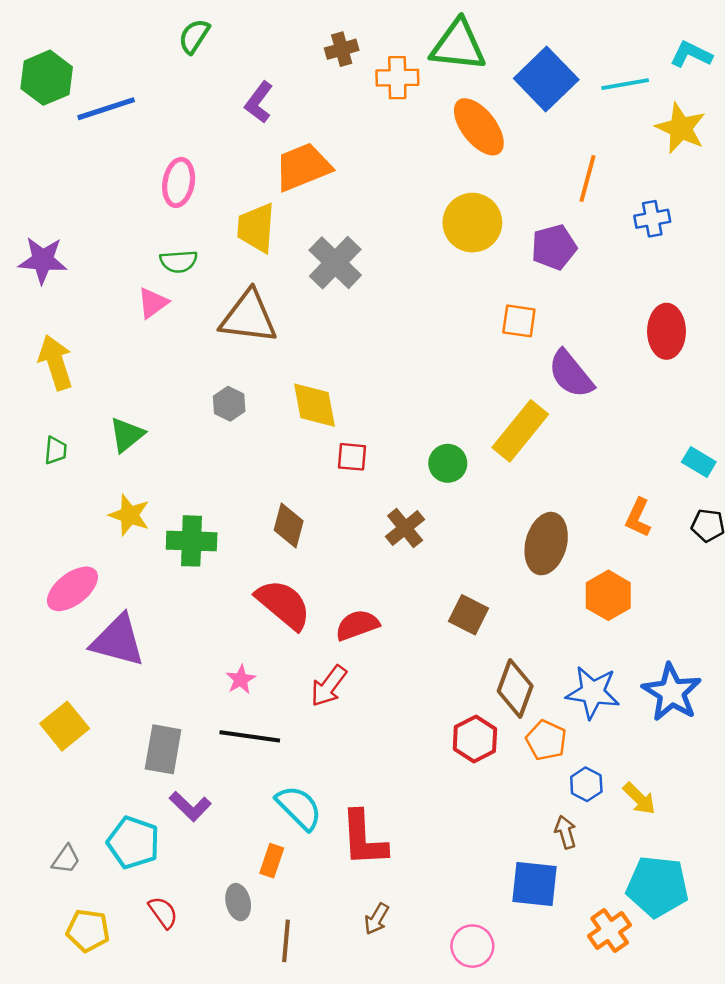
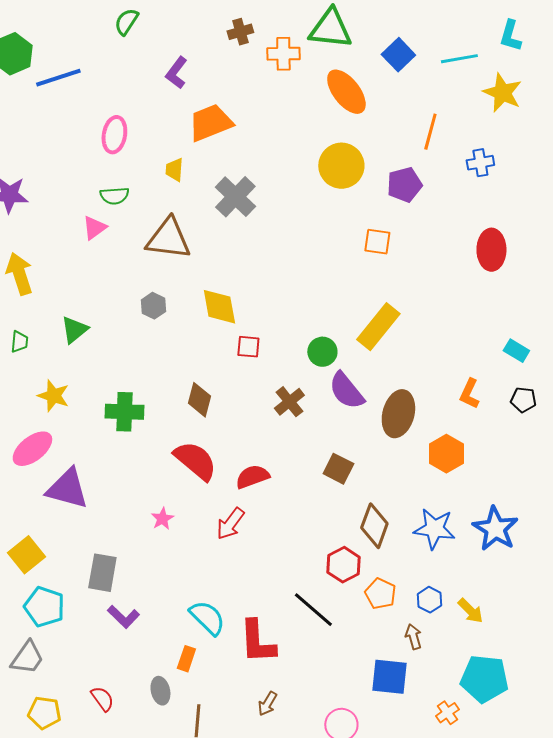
cyan L-shape: (691, 54) -> (510, 36), turned -100
blue square: (546, 79) -> (398, 55), size x0.7
yellow trapezoid: (256, 228) -> (174, 170), size x0.6
purple semicircle: (571, 374) -> (346, 391), moved
yellow star: (129, 515) -> (53, 396), moved
black line: (250, 736) -> (313, 610), moved, turned 33
orange pentagon: (546, 740) -> (380, 594), moved
cyan pentagon: (133, 843) -> (44, 607), moved
gray trapezoid: (66, 859) -> (27, 658), size x1.5
orange cross: (610, 931) -> (447, 713), size x0.7

